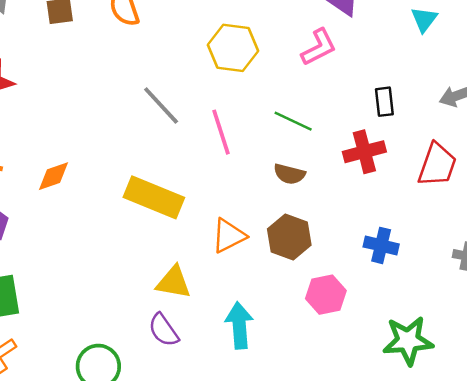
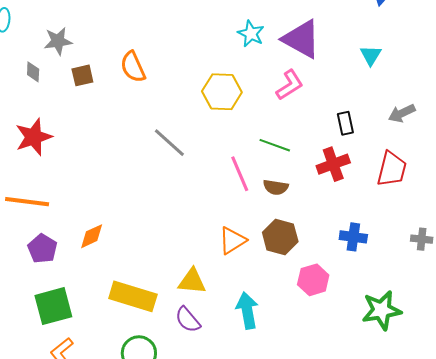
pink line: (221, 132) -> (240, 174), moved
orange diamond: (53, 176) -> (92, 236), moved
yellow rectangle: (154, 197) -> (133, 296), moved

